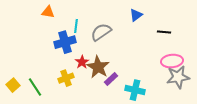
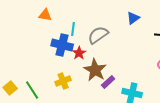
blue cross: (65, 42) -> (62, 45), turned 30
red star: (82, 62) -> (79, 53), moved

